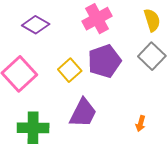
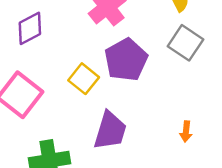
purple diamond: (36, 25) -> (30, 28), turned -48

